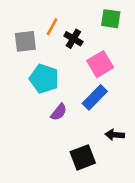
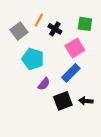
green square: (111, 19) -> (85, 24), moved
gray square: (25, 41) -> (19, 31), turned -30
black square: (83, 157) -> (63, 101), moved

